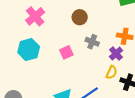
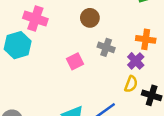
pink cross: (35, 16) -> (35, 19), turned -30
cyan hexagon: (29, 50) -> (18, 45), moved

